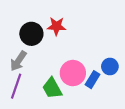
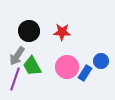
red star: (57, 26) -> (62, 32), moved
green trapezoid: (52, 88) -> (32, 66), moved

